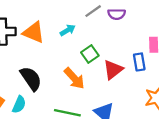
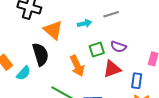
purple semicircle: (117, 14) -> (118, 47), moved
orange triangle: (34, 32) -> (53, 30), moved
blue rectangle: (139, 62) -> (137, 81), moved

